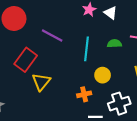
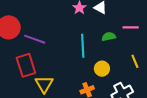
purple line: (52, 36) -> (35, 39), moved
red rectangle: (26, 60) -> (26, 65), turned -45

